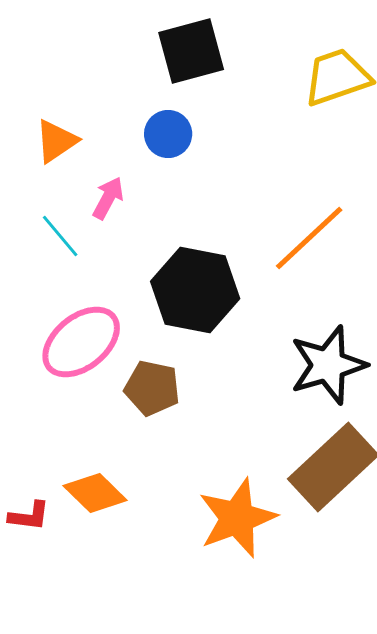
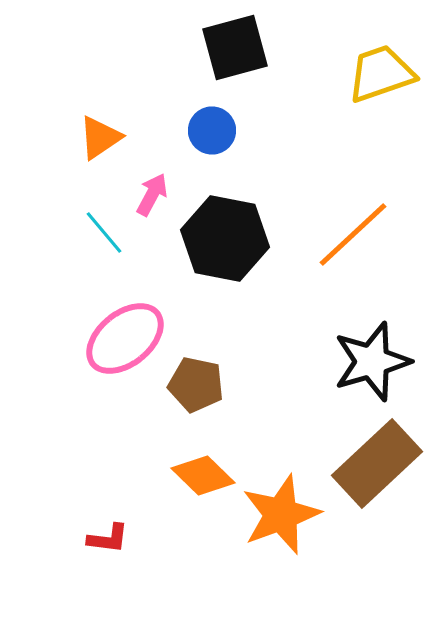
black hexagon: (195, 290) -> (225, 238), moved
orange diamond: (95, 493) -> (203, 476), moved
red L-shape: (29, 516) -> (108, 538), moved

